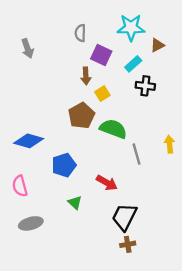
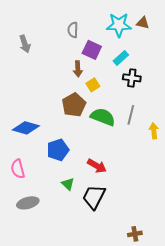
brown triangle: (157, 45) -> (143, 23), moved, turned 40
gray line: (136, 154) -> (131, 115), moved, turned 30
black trapezoid: (124, 217) -> (94, 197), moved
brown cross: (128, 244) -> (135, 234), moved

